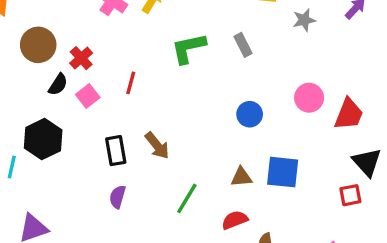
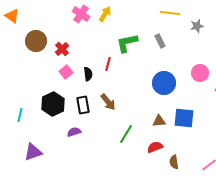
red line: (131, 83) -> (108, 64), moved
black semicircle: (58, 84) -> (88, 74), moved, turned -40
blue circle: (250, 114) -> (164, 83), size x1.5
black hexagon: (43, 139) -> (53, 104), moved
purple semicircle: (117, 197) -> (74, 132), moved, turned 56

